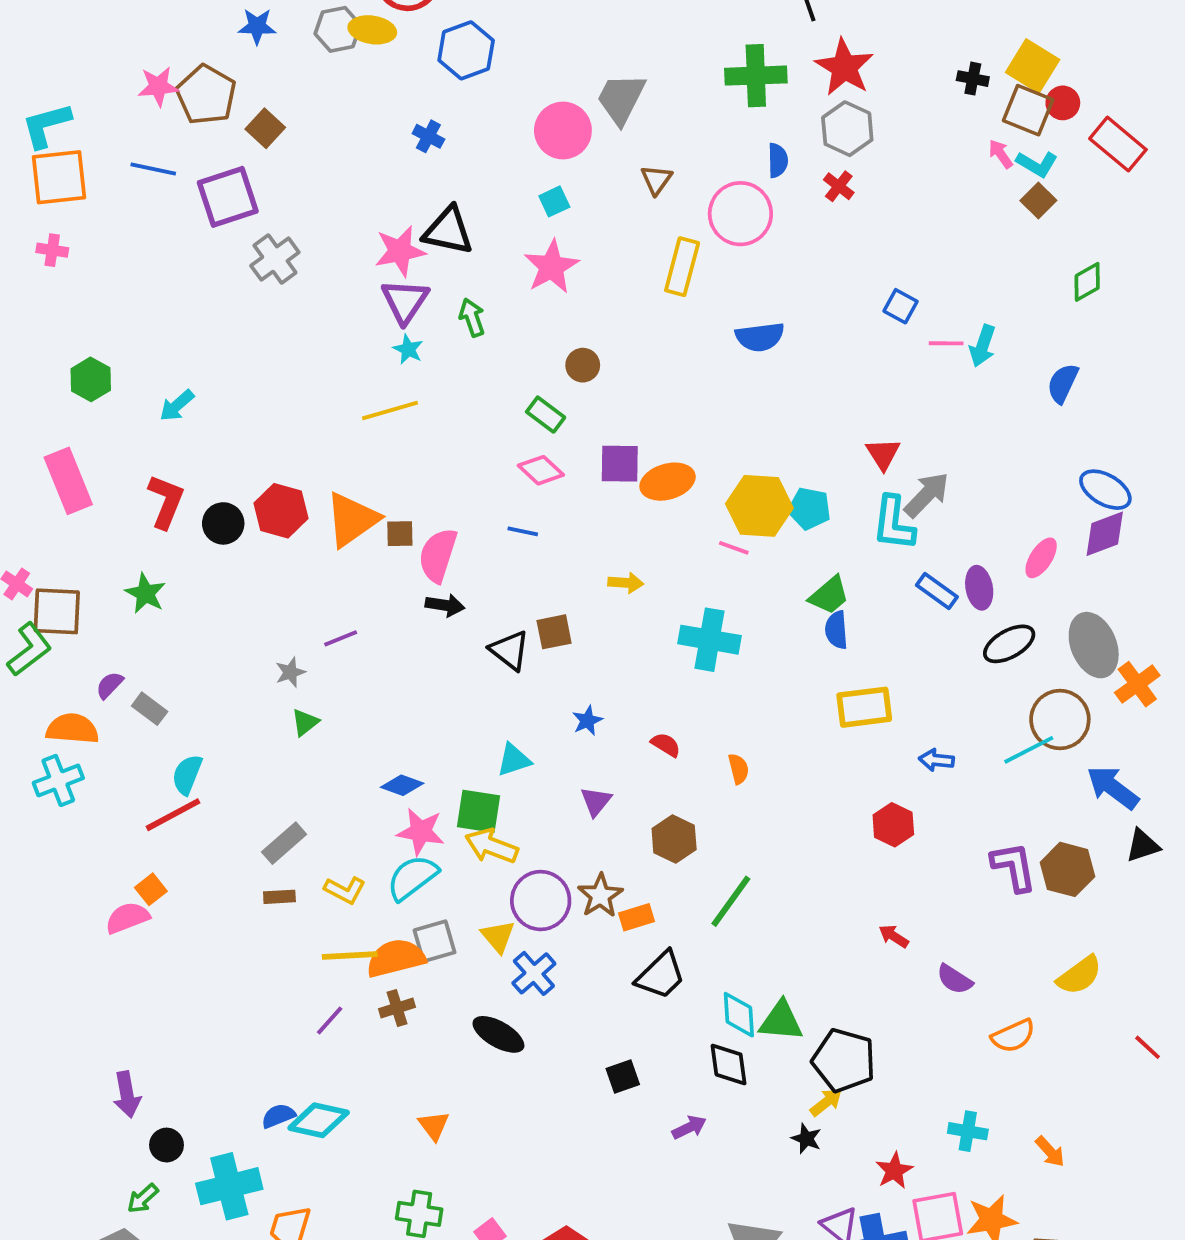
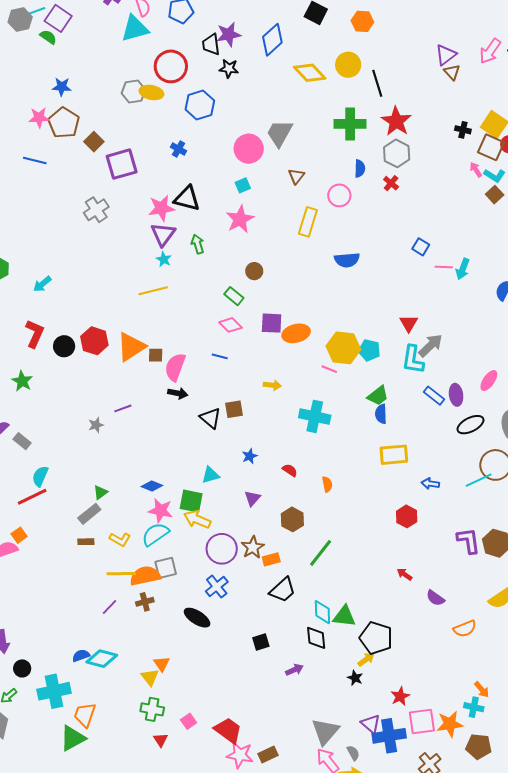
blue star: (257, 26) -> (62, 87), moved
purple square: (228, 197) -> (122, 164), moved
pink circle: (740, 214) -> (339, 195), size x0.7
green triangle: (305, 722) -> (100, 492), moved
yellow triangle: (498, 936) -> (150, 677), moved
cyan cross: (968, 1131) -> (474, 707), moved

